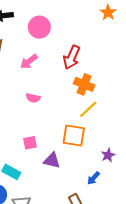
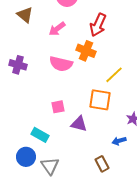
orange cross: (84, 84) -> (86, 51), moved
pink semicircle: (33, 98) -> (61, 64), size x1.6
blue arrow: (93, 178) -> (119, 141), turned 32

